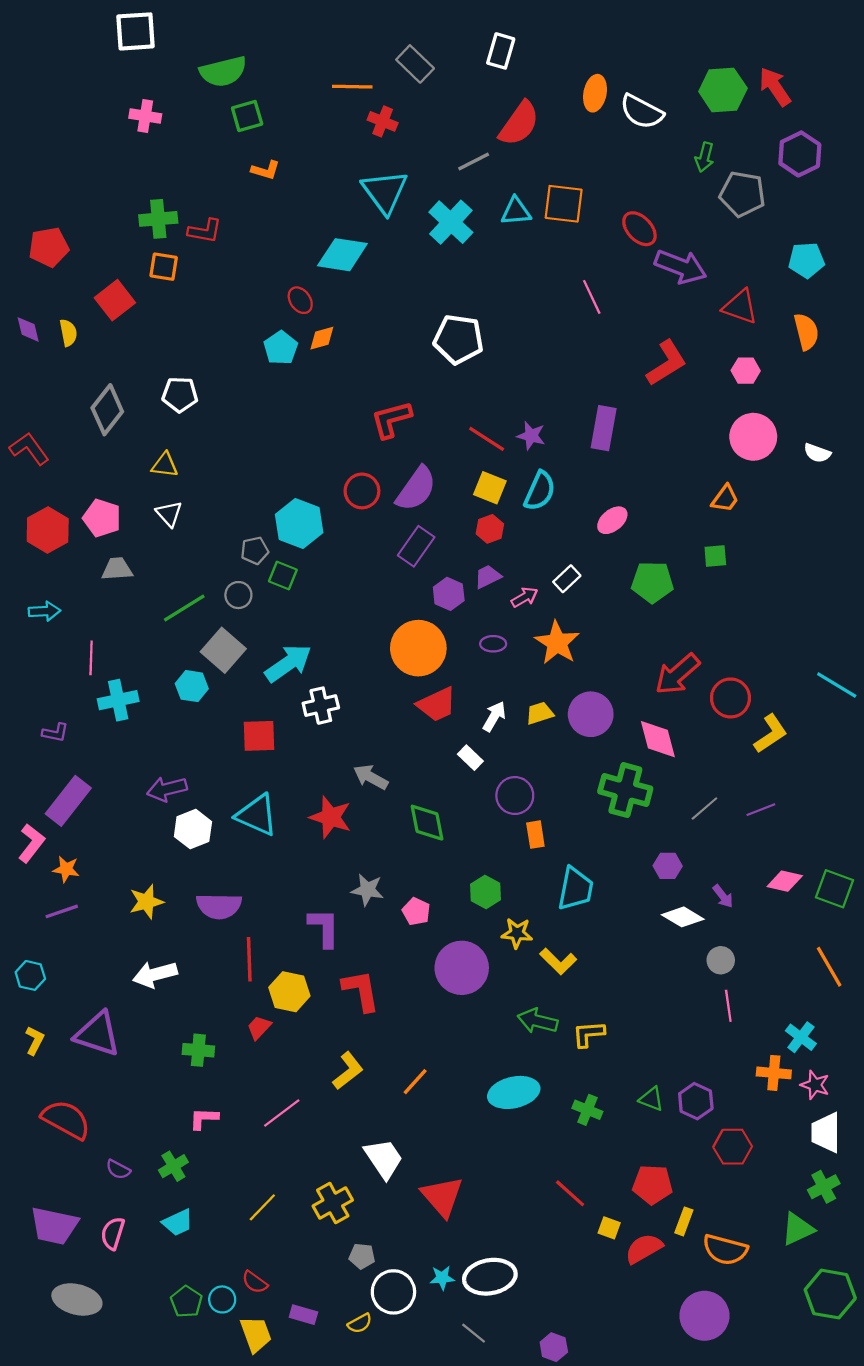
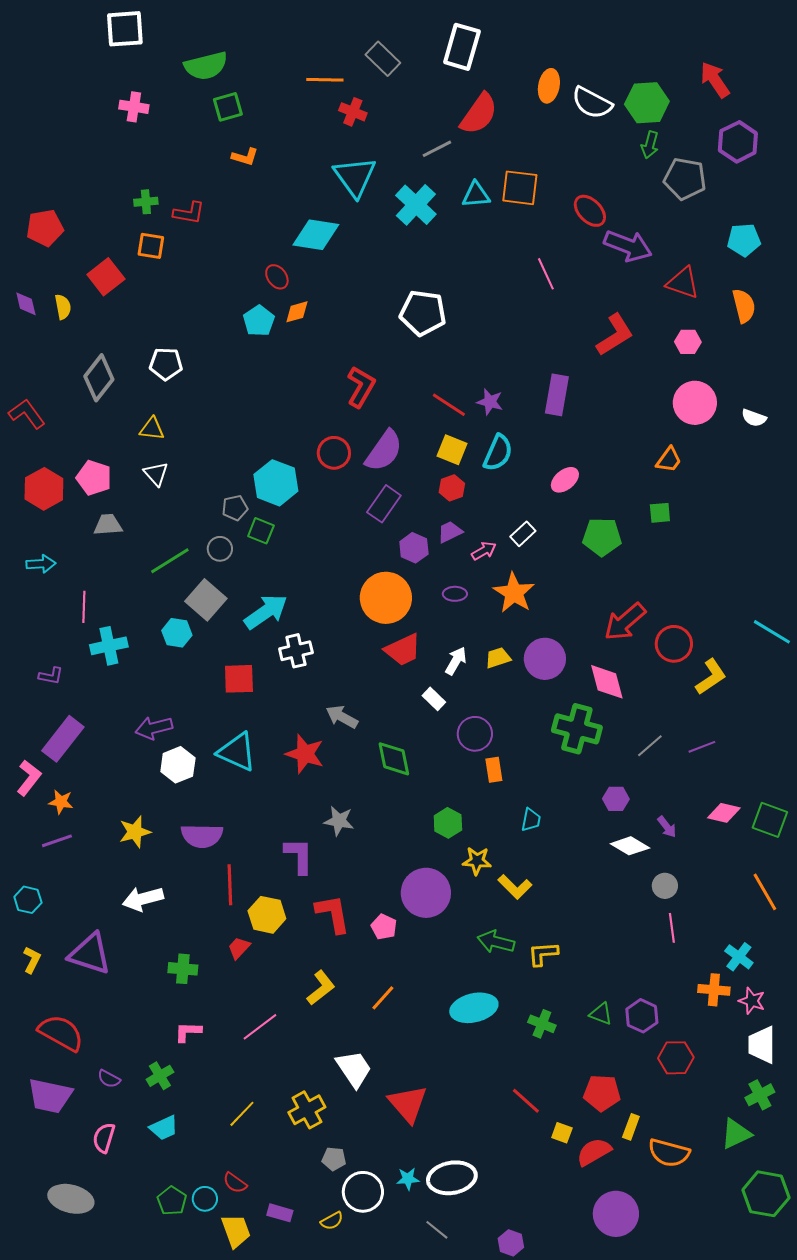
white rectangle: (501, 51) -> (462, 47), size x1.4
green hexagon: (723, 90) -> (647, 103), moved
green cross: (158, 219) -> (146, 202), size x0.7
red L-shape: (391, 419) -> (361, 387), turned 135
cyan trapezoid: (575, 889) -> (531, 820), size x0.6
pink pentagon: (416, 911) -> (384, 927), moved
purple trapezoid: (54, 1226) -> (50, 1096), moved
purple circle: (704, 1316) -> (616, 1214), moved

